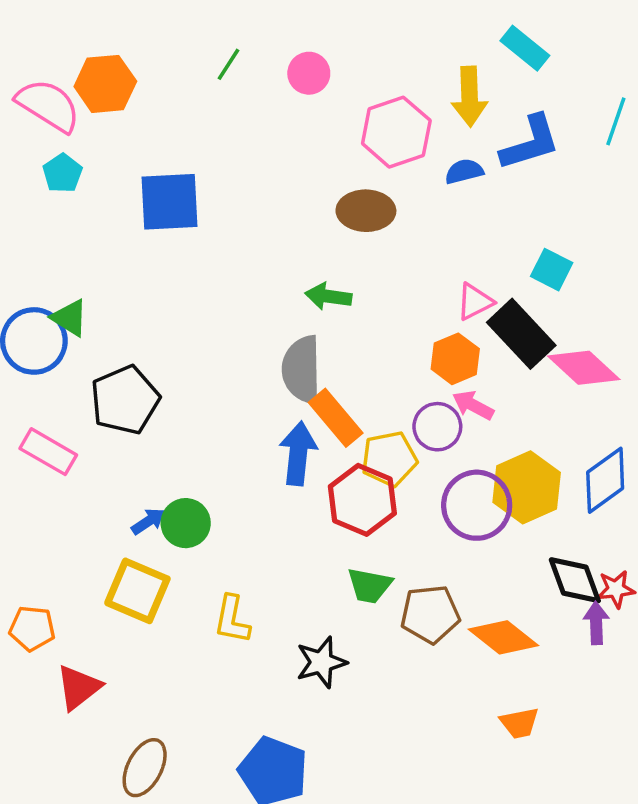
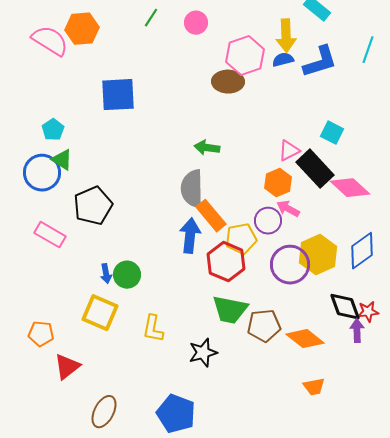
blue semicircle: (464, 171) -> (283, 60), moved
cyan pentagon: (62, 173) -> (53, 130), moved
brown ellipse: (366, 211) -> (228, 82), moved
blue arrow: (148, 521) -> (106, 274), turned 114
green trapezoid: (370, 586) -> (230, 310), size x1.4

